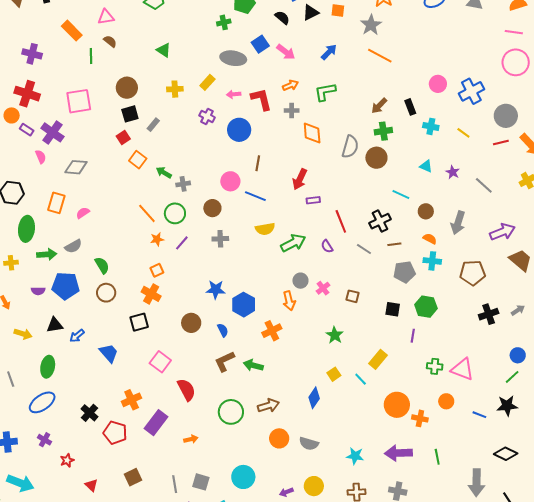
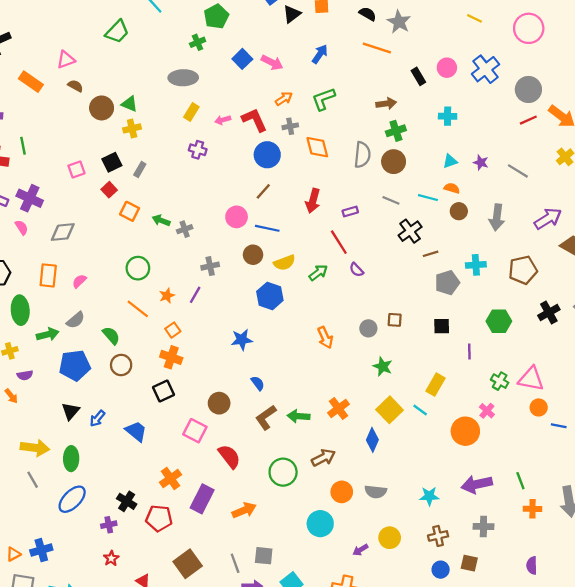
black semicircle: (282, 18) -> (368, 14), moved
gray star: (371, 25) -> (399, 22), moved
green triangle: (164, 50) -> (129, 104), moved
green line: (91, 56) -> (23, 146), moved
gray ellipse: (233, 58) -> (183, 78), moved
brown circle: (127, 88) -> (102, 108), moved
yellow cross: (175, 89) -> (132, 128), moved
pink square: (79, 101) -> (76, 169), moved, size x0.6
brown arrow: (379, 106) -> (386, 104), turned -132
black rectangle: (410, 107) -> (418, 76), moved
blue circle: (239, 130) -> (267, 155), moved
yellow line: (463, 133) -> (474, 18), moved
brown line: (258, 163) -> (263, 191), turned 42
cyan triangle: (426, 166) -> (450, 161), turned -32
purple rectangle: (313, 200) -> (350, 212), moved
brown circle: (212, 208) -> (253, 255), moved
orange line: (147, 213) -> (138, 309), moved
green circle: (175, 213) -> (138, 268), moved
red line: (341, 221) -> (339, 242), moved
gray cross: (220, 239) -> (210, 266), moved
orange semicircle: (430, 239) -> (452, 188), moved
green arrow: (293, 243) -> (318, 273), size x0.7
gray line: (364, 249) -> (391, 200), moved
gray circle: (300, 281) -> (368, 328), moved
pink cross: (323, 288) -> (487, 411), moved
purple semicircle: (38, 291) -> (25, 375), moved
blue hexagon: (244, 305) -> (270, 296), moved
green hexagon: (426, 307) -> (499, 321), moved
brown circle: (191, 323) -> (219, 403), moved
black triangle: (55, 325) -> (71, 411), turned -30
orange cross: (272, 331) -> (338, 409), moved
yellow arrow: (23, 334) -> (35, 448), moved, size x1.4
green cross: (435, 366) -> (500, 381), turned 35
yellow square: (334, 374) -> (390, 410), size x1.6
orange circle: (446, 401) -> (539, 407), moved
orange cross: (420, 418) -> (533, 509), moved
orange arrow: (191, 439) -> (244, 510), size x1.5
purple cross: (44, 440) -> (109, 525), moved, turned -32
brown square: (133, 477) -> (188, 564), size x1.4
cyan circle: (243, 477) -> (320, 524), moved

